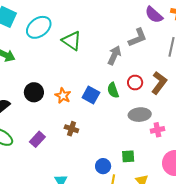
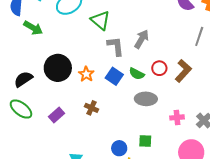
gray L-shape: (138, 38) -> (116, 46), moved, turned -80
green semicircle: (113, 90) -> (137, 74), turned -49
black circle: (34, 92) -> (58, 68), size x1.4
gray ellipse: (140, 115) -> (146, 99), moved

